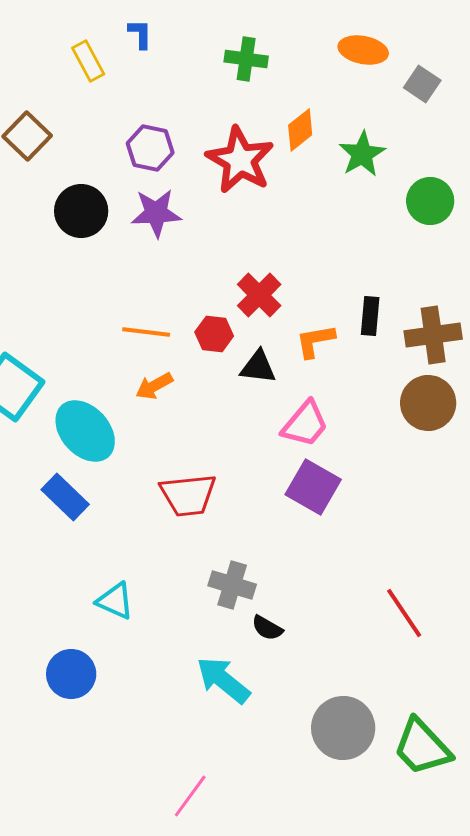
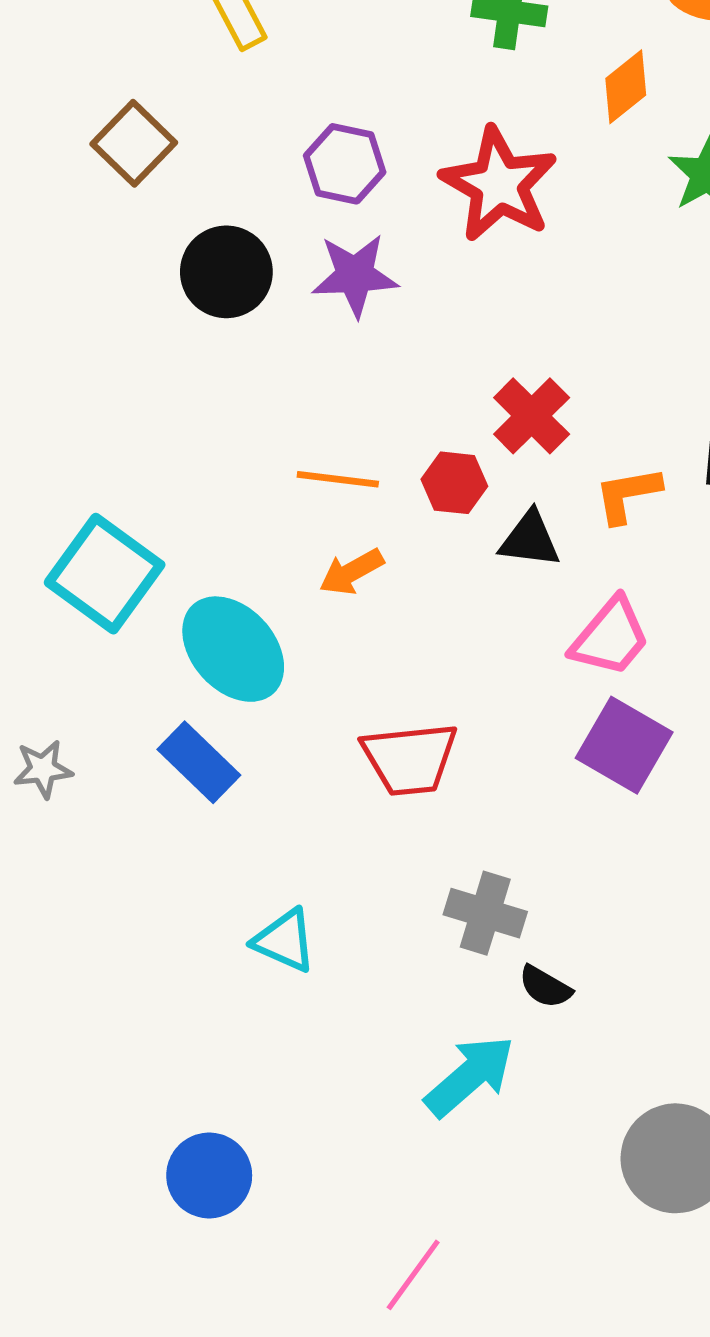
orange diamond: (300, 130) -> (626, 87), moved
blue circle: (71, 674) -> (209, 1175), moved
cyan arrow: (223, 680) -> (470, 1076), turned 100

